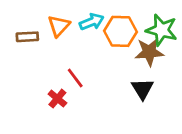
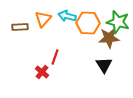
cyan arrow: (92, 22) -> (67, 16), turned -144
red line: (75, 78) -> (55, 57), turned 56

